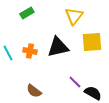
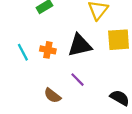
purple line: (75, 82) -> (78, 80), moved

